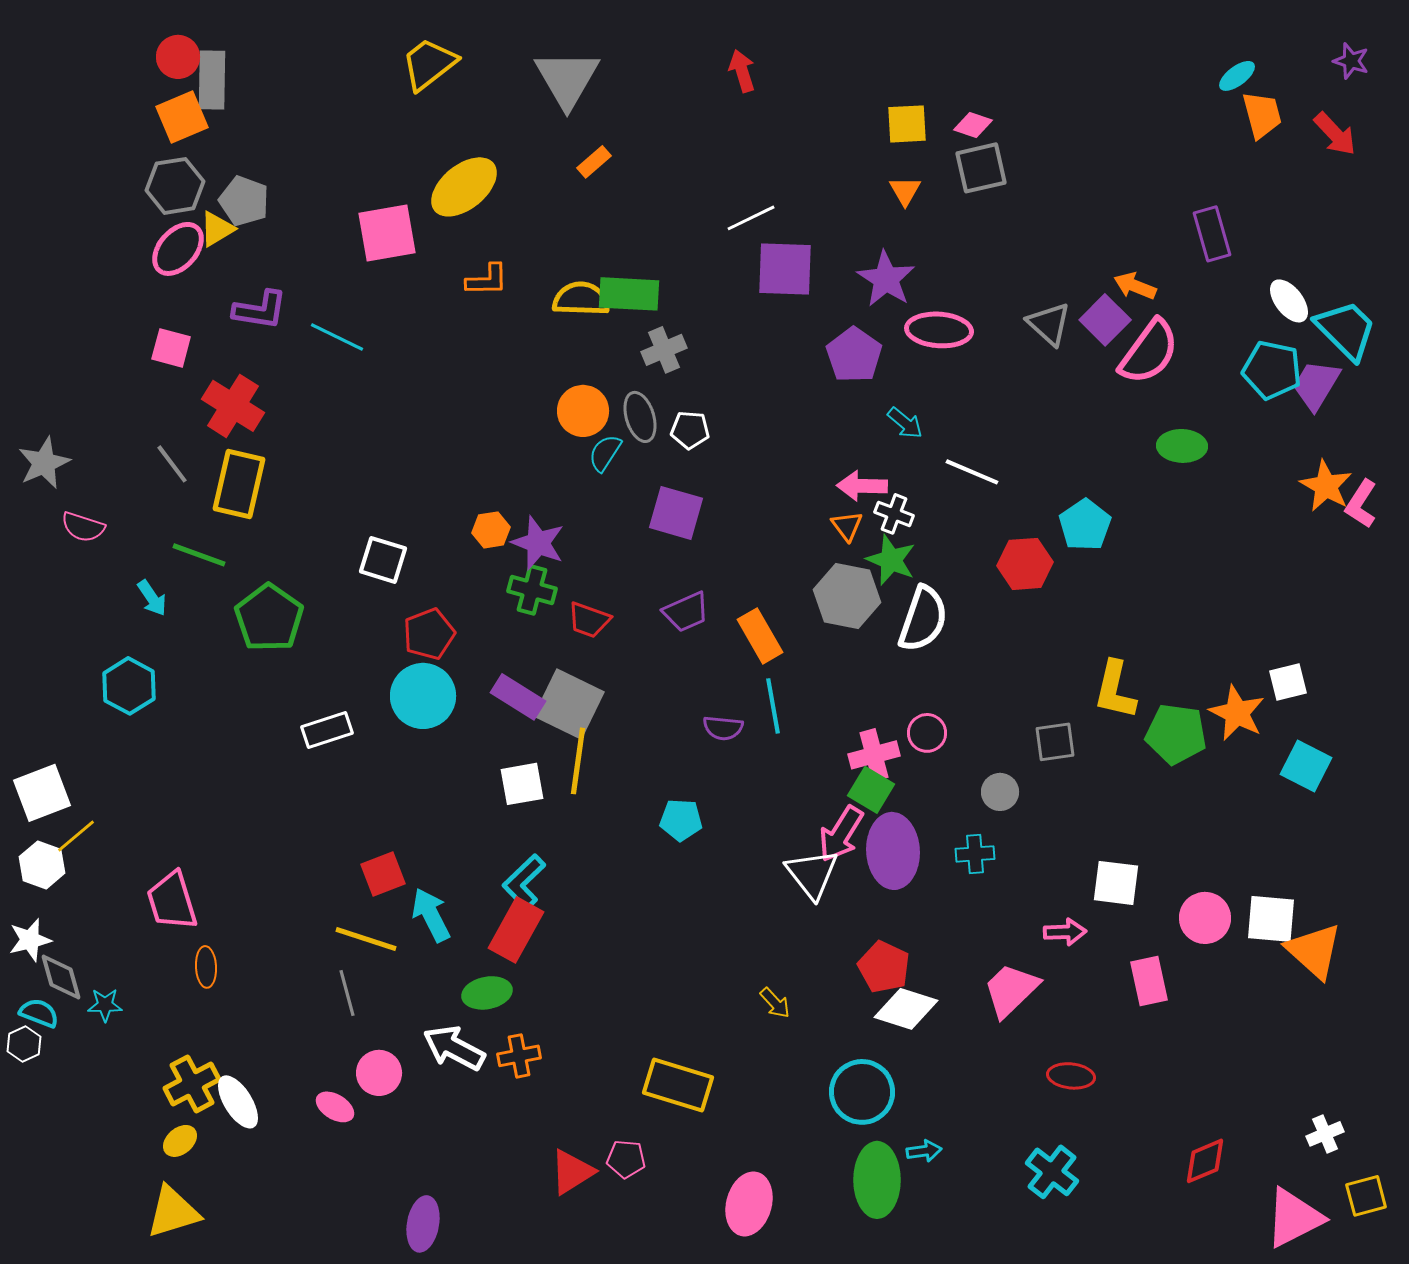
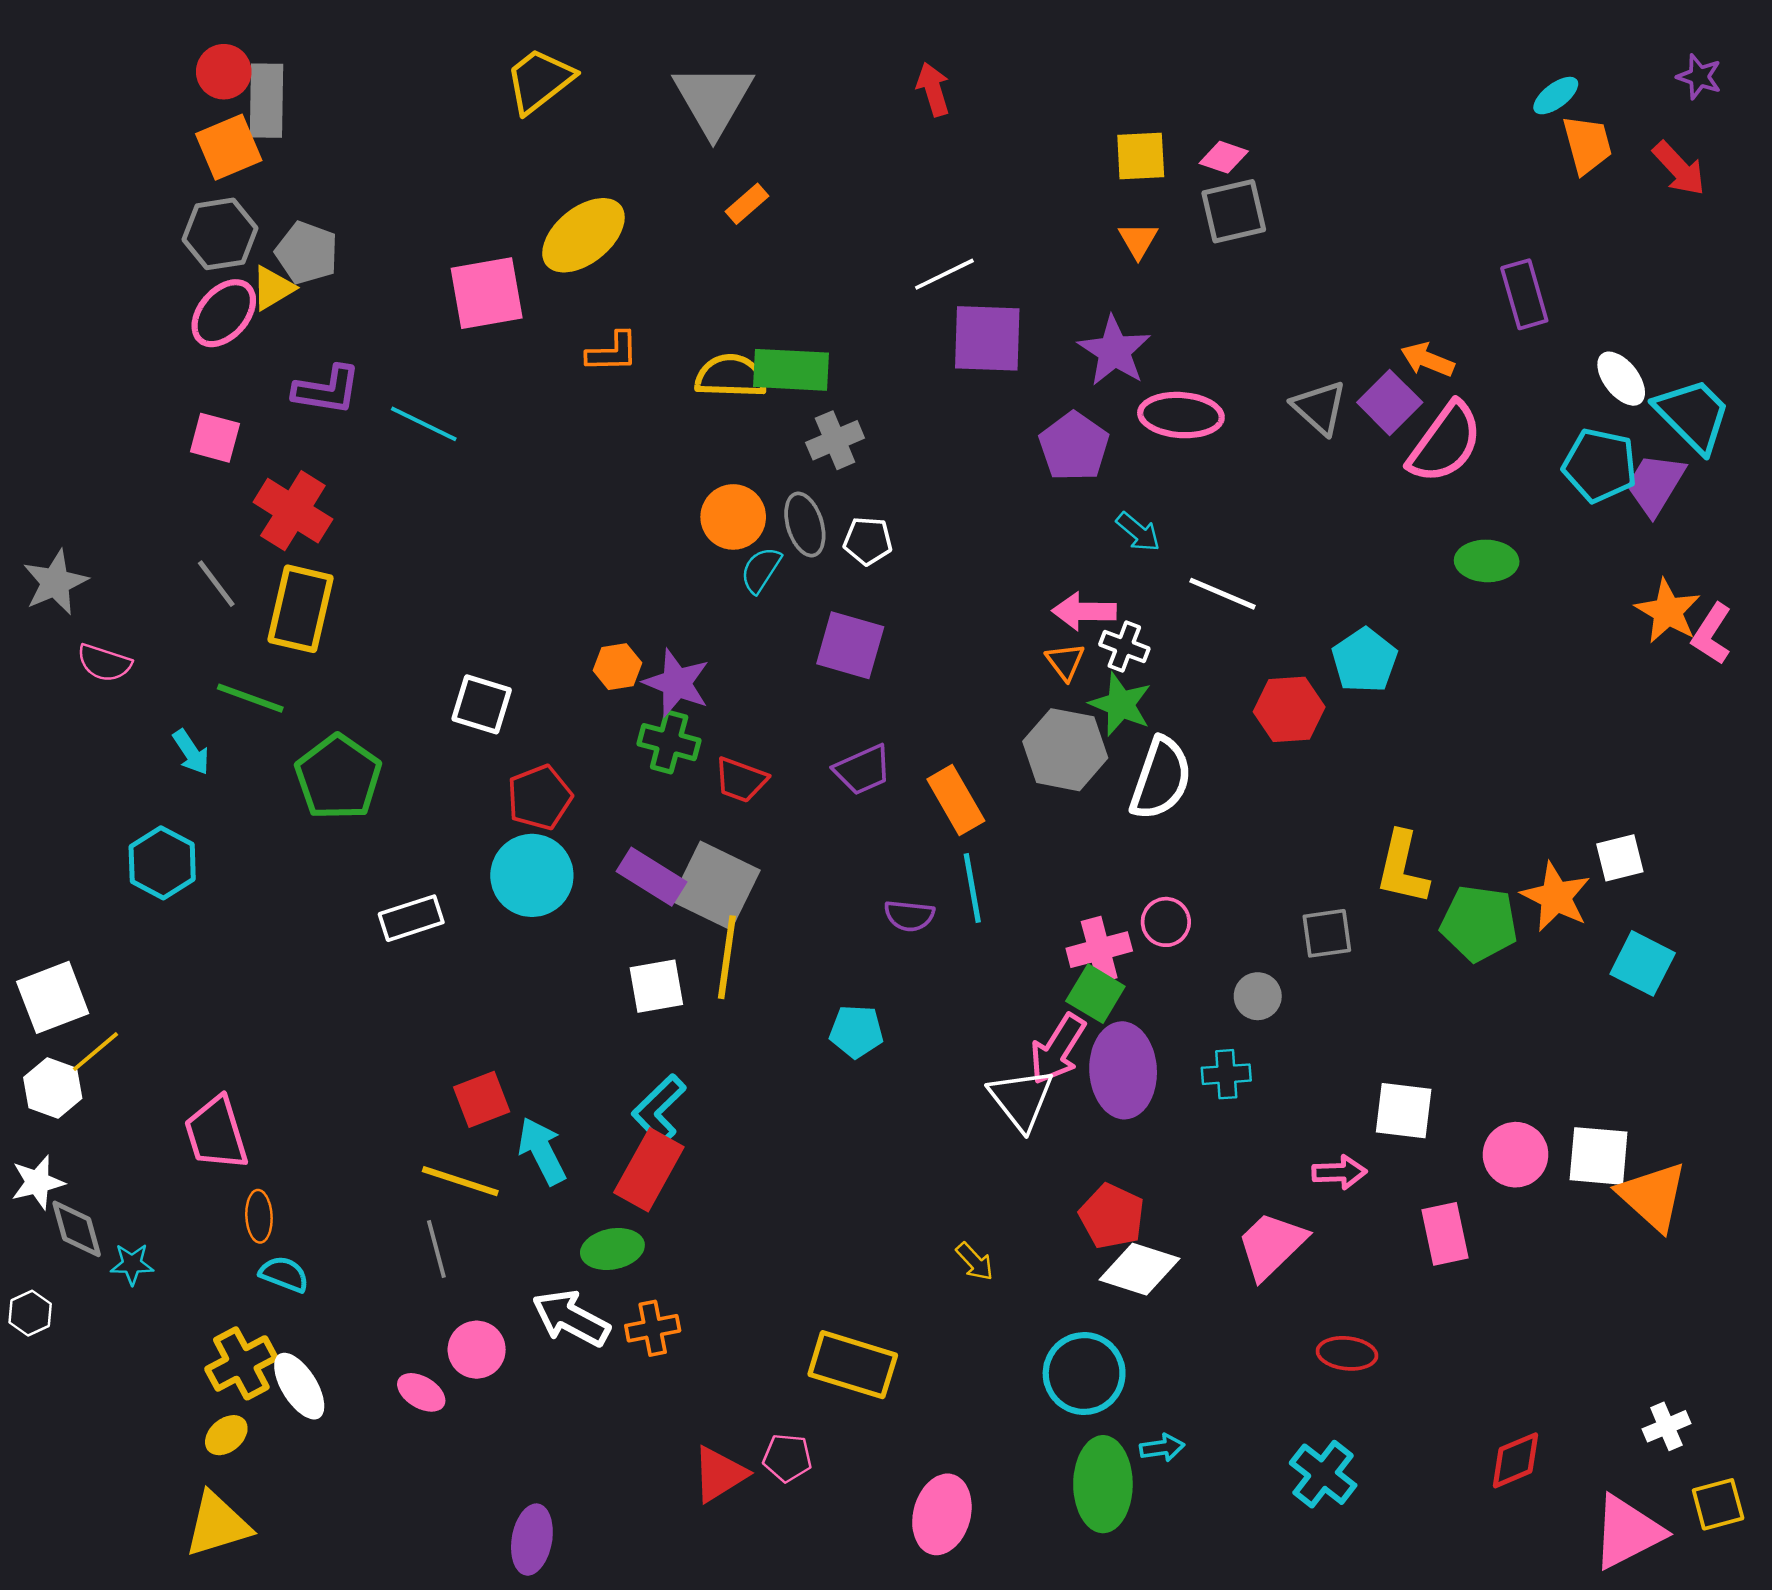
cyan semicircle: (39, 1013) -> (284, 1274), moved

